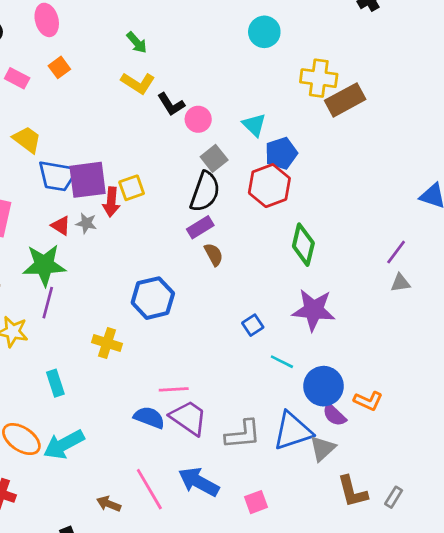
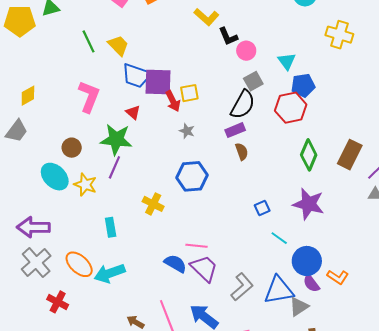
brown rectangle: (345, 100) -> (350, 155), moved, turned -44
red arrow: (111, 202) -> (173, 101), turned -40
gray star: (86, 223) -> (187, 131), moved
gray L-shape: (243, 434) -> (242, 287), turned -44

